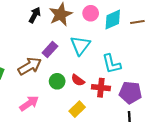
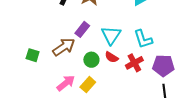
cyan triangle: (80, 45) -> (111, 35), moved
red cross: (101, 88) -> (134, 63), turned -30
yellow rectangle: (77, 109) -> (88, 85), moved

